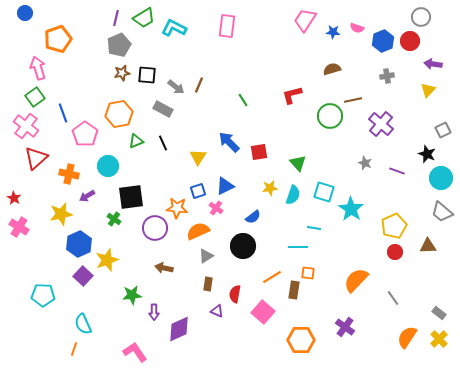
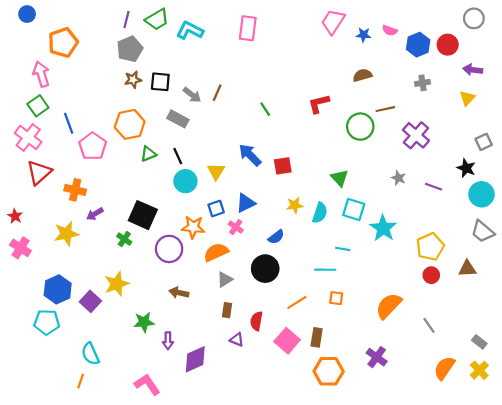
gray circle: (421, 17) -> (474, 18), moved
green triangle: (298, 163) -> (339, 178), moved
cyan circle: (108, 166) -> (185, 181), moved
black square: (131, 197) -> (143, 215), turned 32
blue hexagon: (79, 244) -> (58, 289), moved
brown rectangle: (294, 290) -> (317, 337), moved

